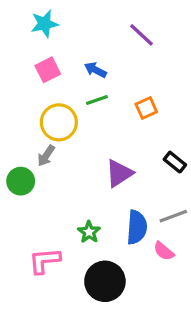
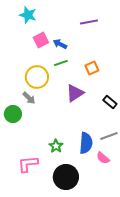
cyan star: (45, 24) -> (28, 15), turned 30
purple line: (141, 35) -> (89, 22), turned -54
pink square: (48, 70) -> (41, 40), moved
gray arrow: (46, 156) -> (29, 98), turned -80
purple triangle: (119, 173) -> (75, 93), moved

